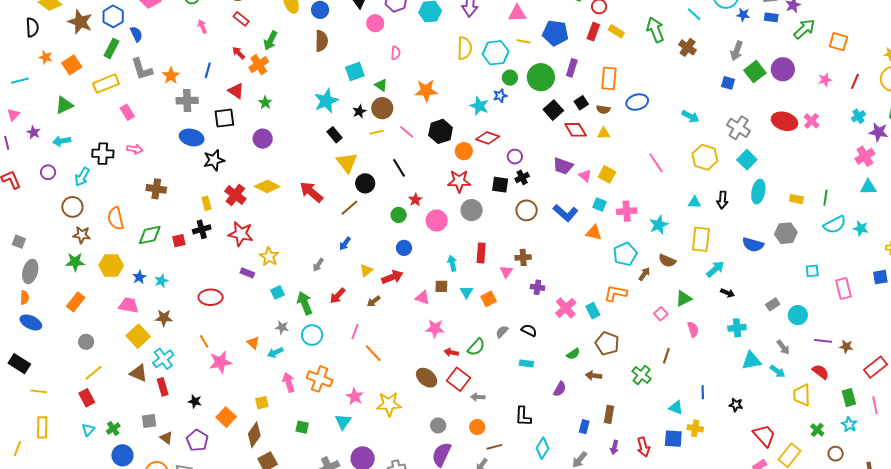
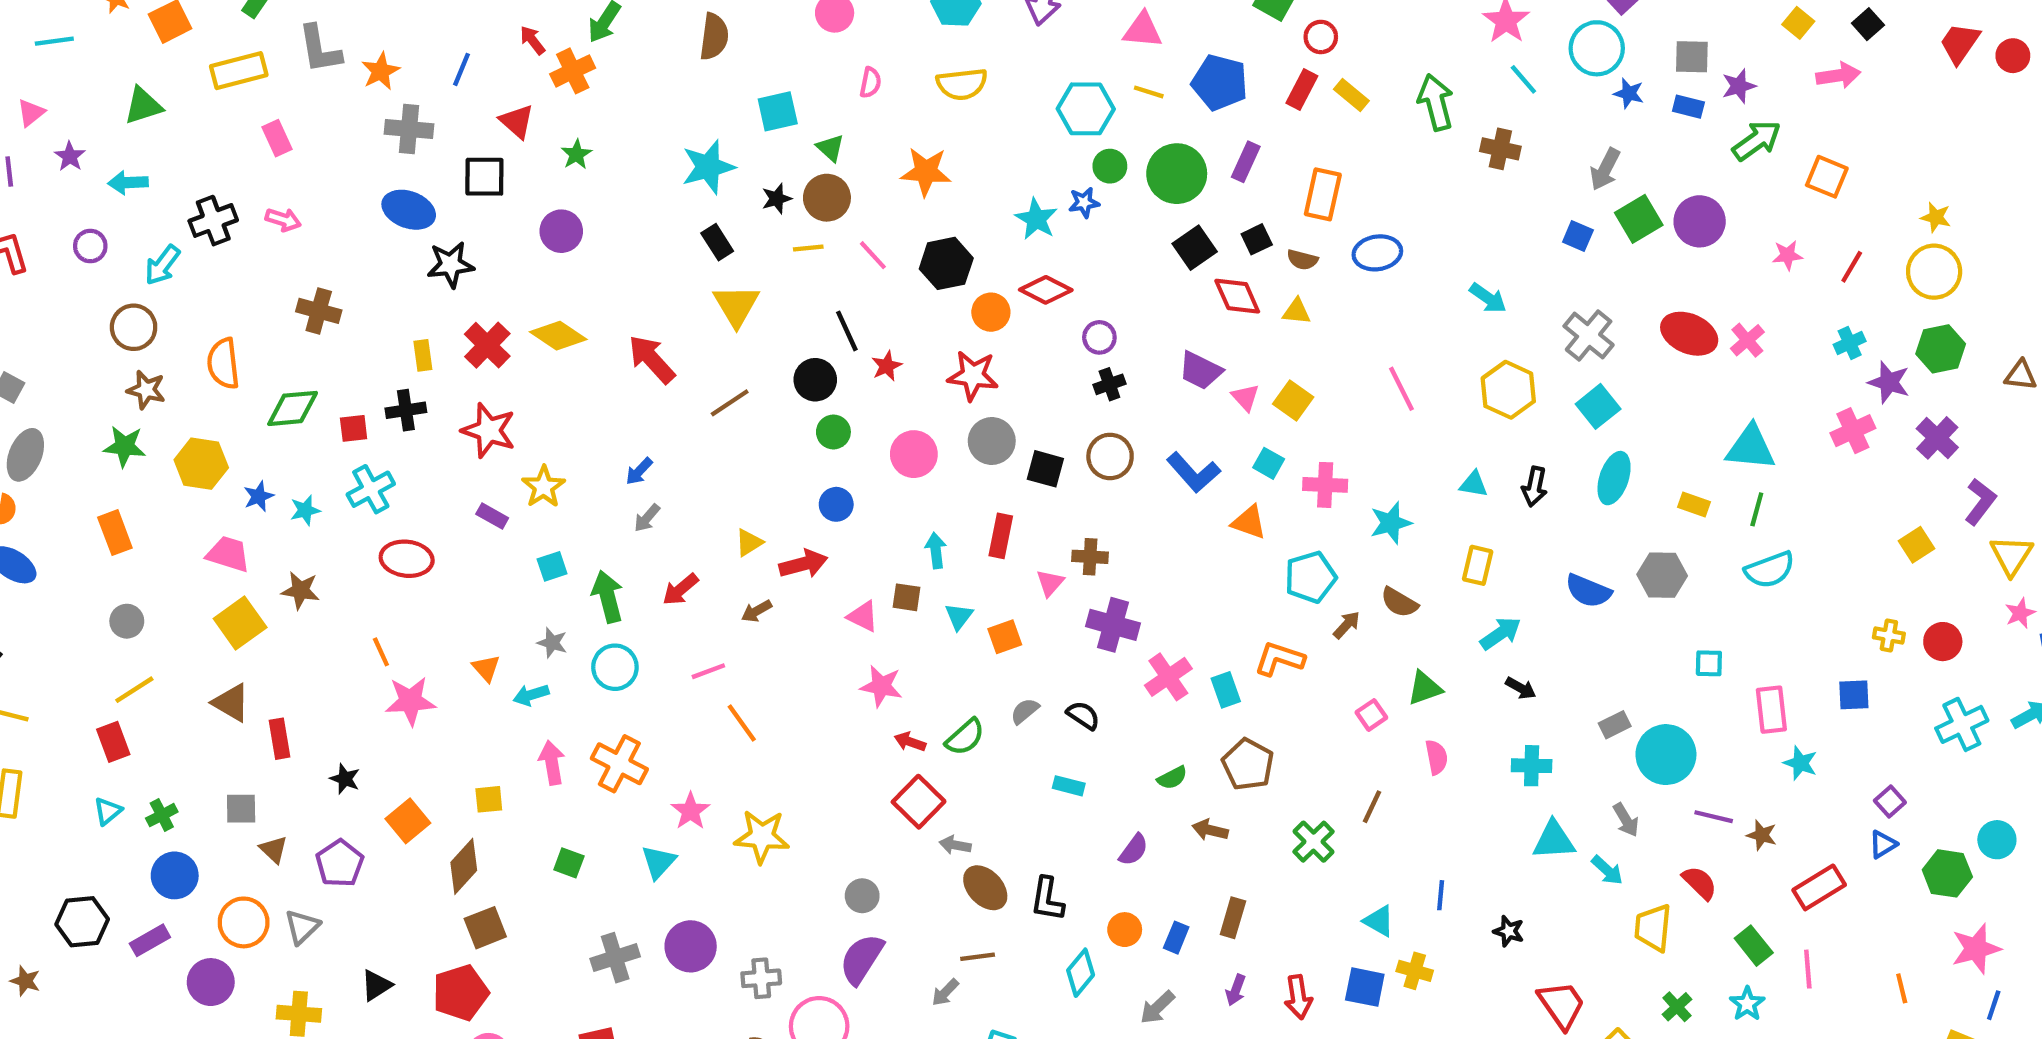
brown cross: (688, 47) -> (1500, 149), turned -30
yellow semicircle: (465, 48) -> (962, 84), moved, turned 75
black cross: (103, 154) -> (213, 221), turned -30
black circle: (365, 183) -> (815, 380), moved
black square: (500, 185) -> (1045, 469), moved
cyan triangle: (868, 187) -> (1751, 448), moved, size x1.4
red star: (415, 200) -> (887, 366), moved
cyan star: (861, 228) -> (1800, 763), moved
yellow rectangle: (701, 239) -> (1478, 565), size x0.7
blue arrow: (345, 244) -> (639, 471), moved
purple cross: (537, 287) -> (1113, 625), size x1.6
orange rectangle: (76, 302) -> (115, 533), turned -66
cyan circle: (798, 315) -> (1666, 755), size x1.4
pink line: (355, 331) -> (708, 671), turned 42
cyan cross: (163, 359) -> (371, 489), moved
brown ellipse: (427, 378) -> (985, 888), moved
green rectangle: (849, 397) -> (1754, 946), turned -30
orange circle: (477, 427) -> (1125, 930), moved

